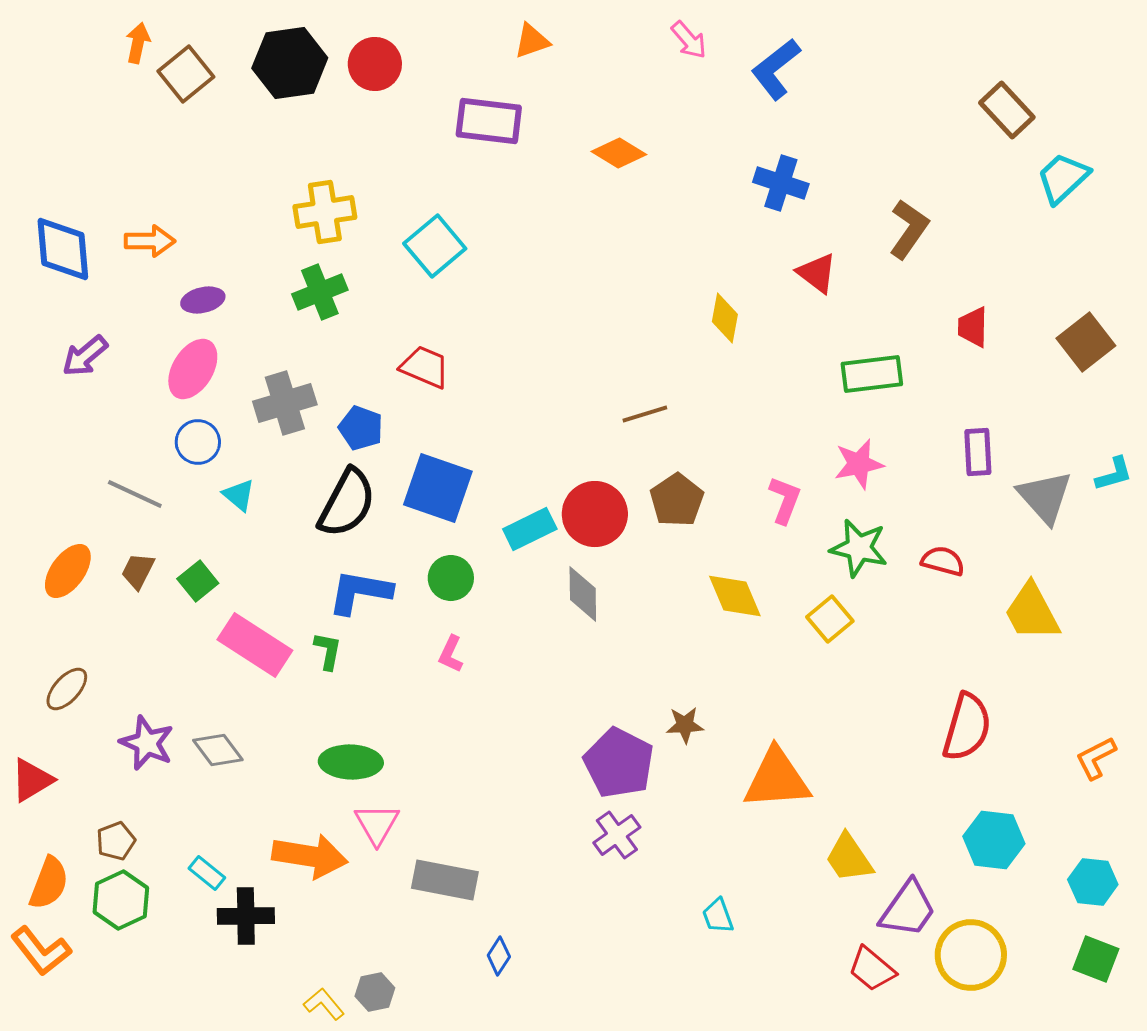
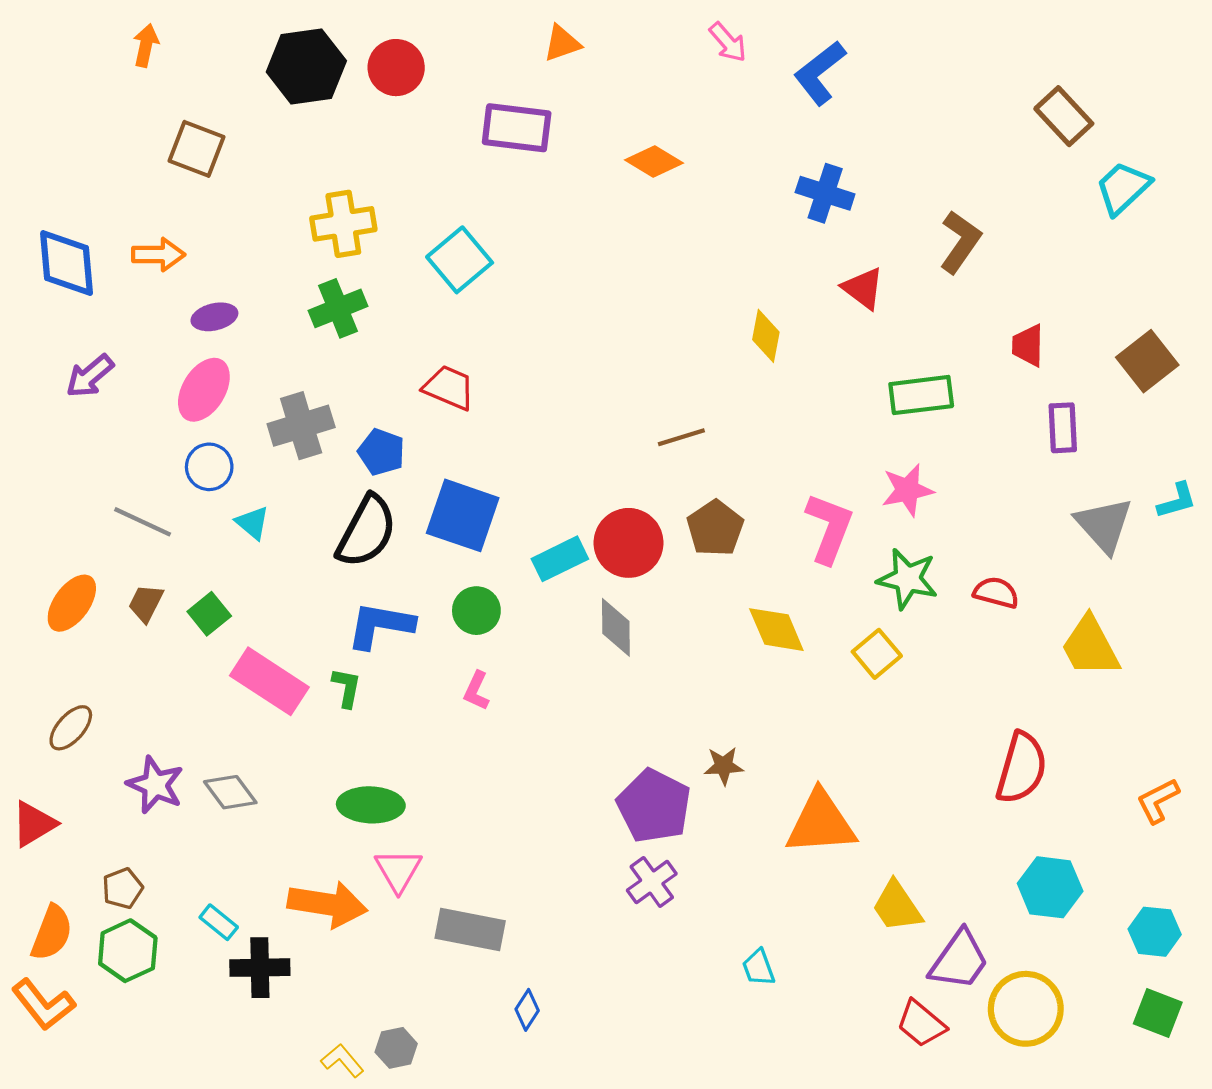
brown square: (186, 74) -> (196, 149), moved, turned -30
purple rectangle: (978, 452) -> (1063, 428), moved
pink L-shape: (785, 500) -> (829, 528), size x1.4

